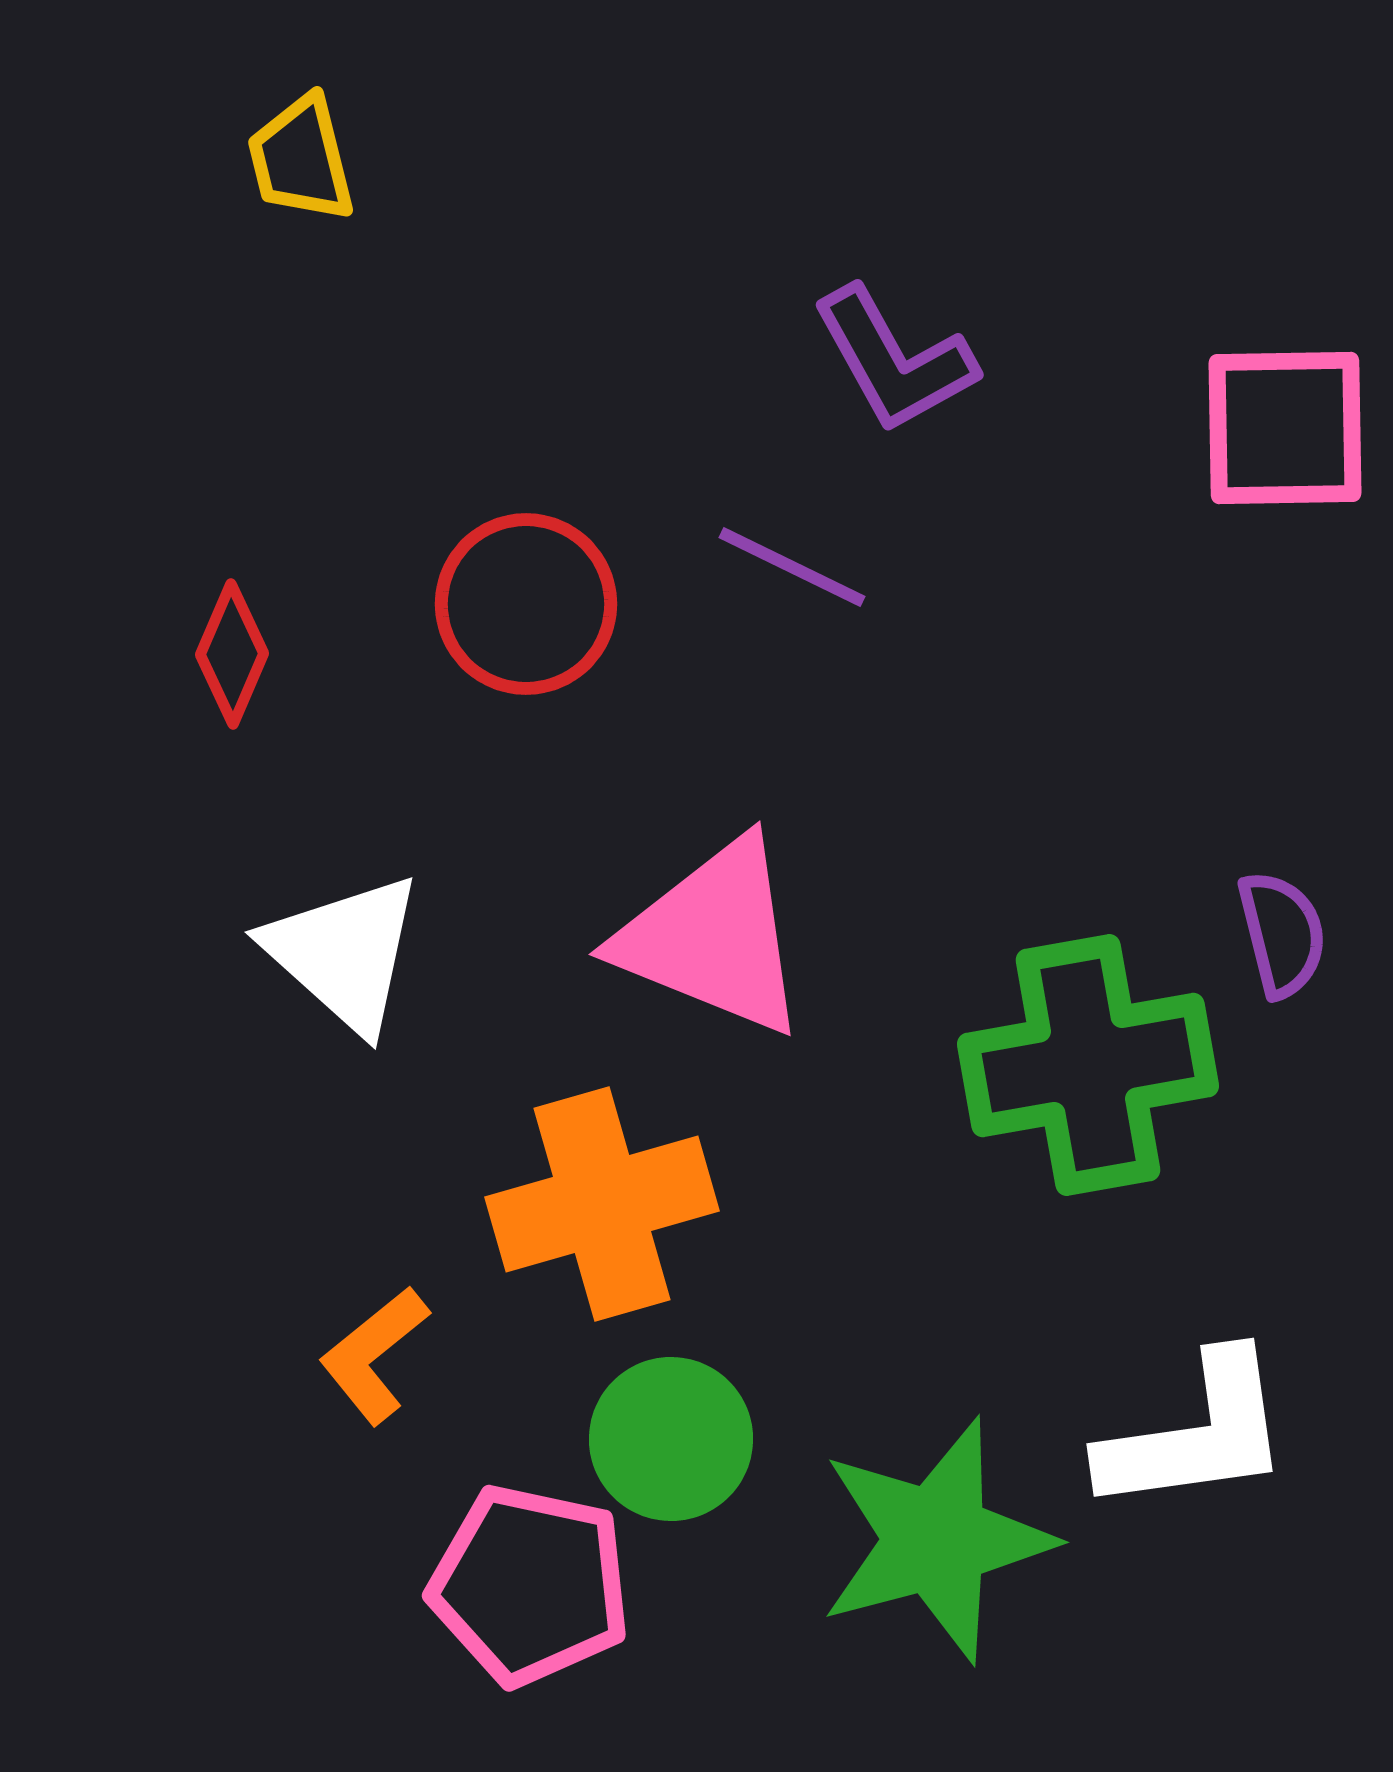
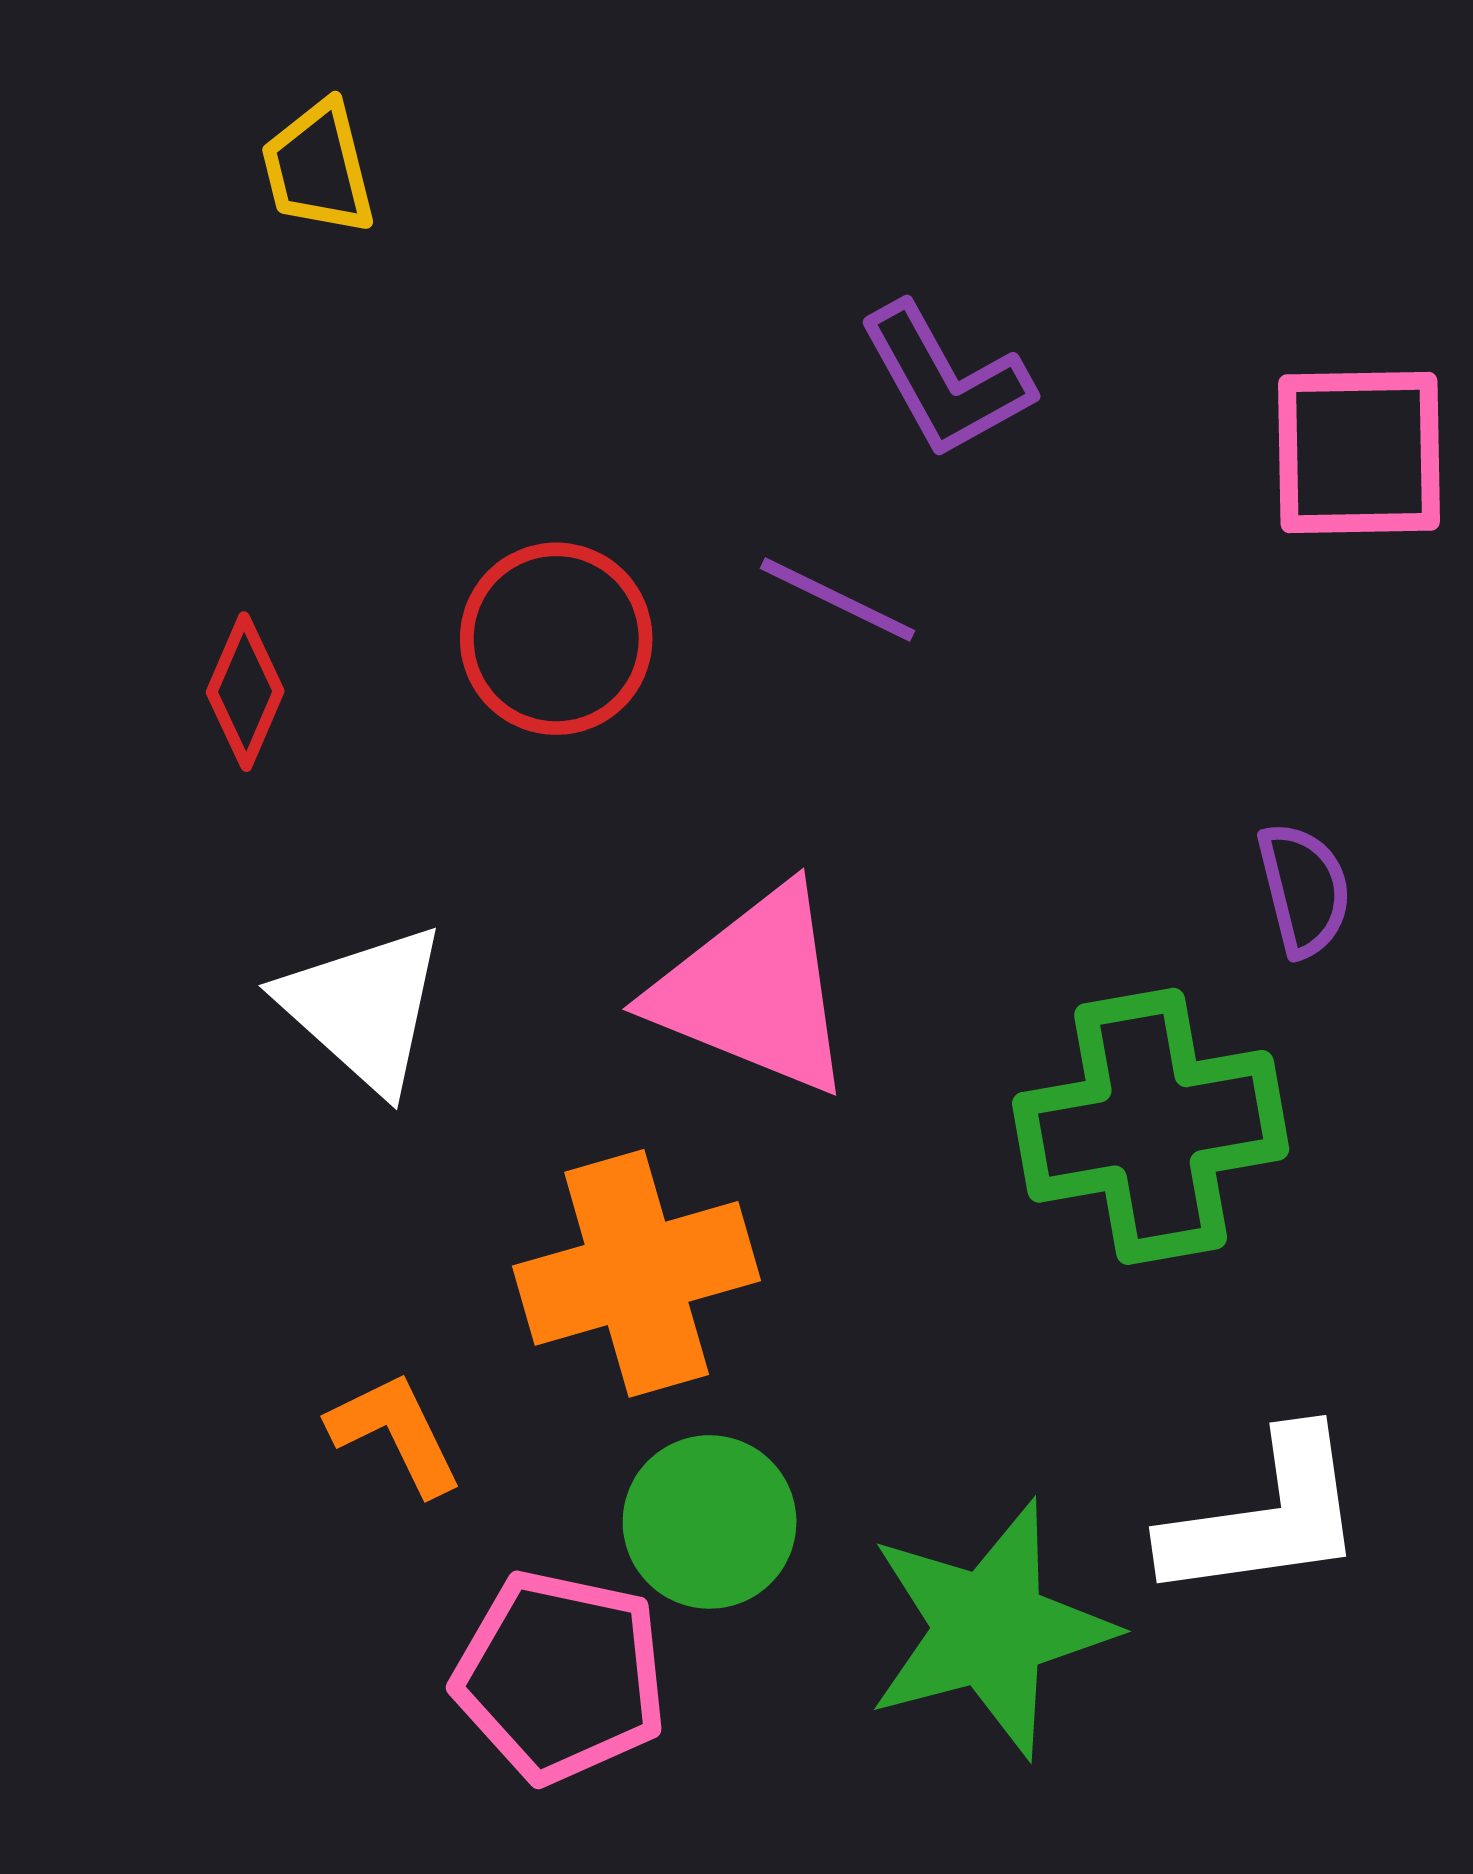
purple semicircle: (1282, 934) -> (1304, 889), moved
orange L-shape: (374, 1355) -> (395, 1433), turned 103

